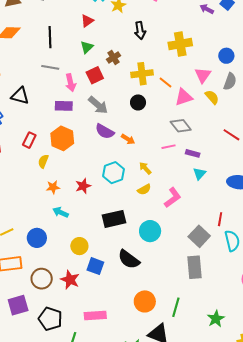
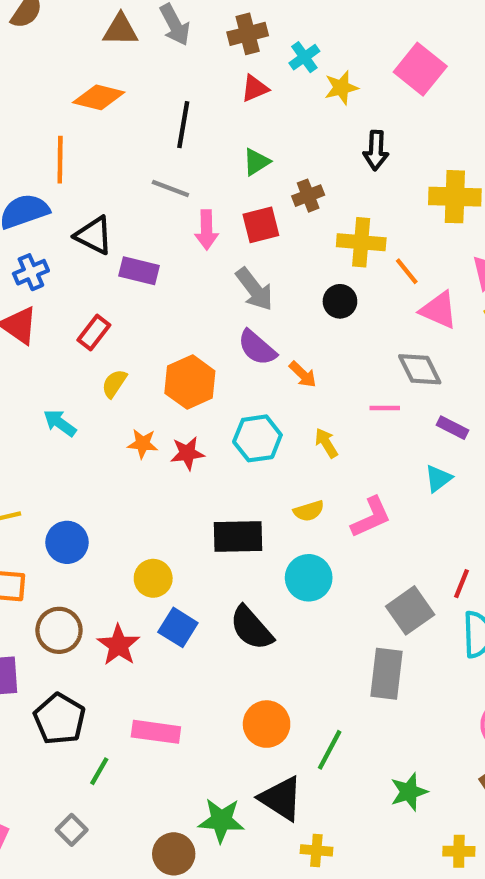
red triangle: (87, 21) -> (255, 88), moved
pink triangle: (184, 97) -> (439, 310), turned 30
purple rectangle: (64, 106) -> (139, 271), moved
orange hexagon: (62, 138) -> (190, 382), moved
purple rectangle: (193, 153) -> (453, 428), moved
orange star: (53, 187) -> (143, 444), moved
yellow semicircle: (144, 189) -> (309, 511), moved
cyan arrow: (61, 212) -> (60, 423), moved

